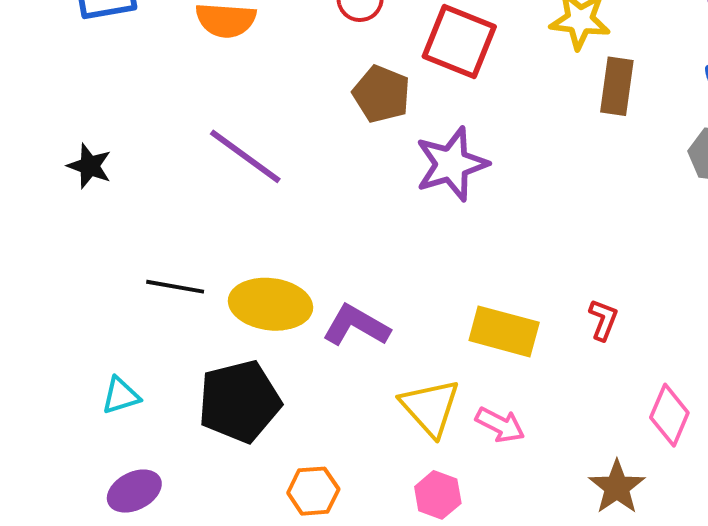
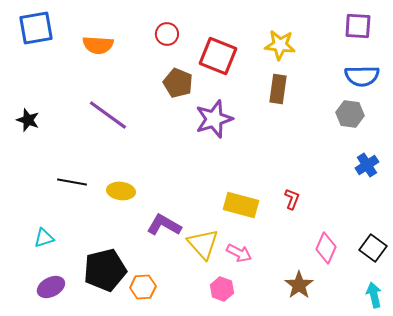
brown rectangle: (617, 86) -> (278, 89), moved
yellow ellipse: (270, 304) -> (121, 191), size x0.7
purple L-shape: (356, 326) -> (164, 225), moved
black pentagon: (239, 401) -> (105, 270), moved
pink hexagon: (438, 495) -> (222, 289), moved

